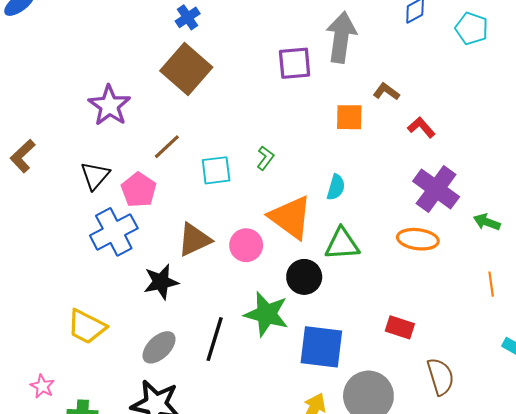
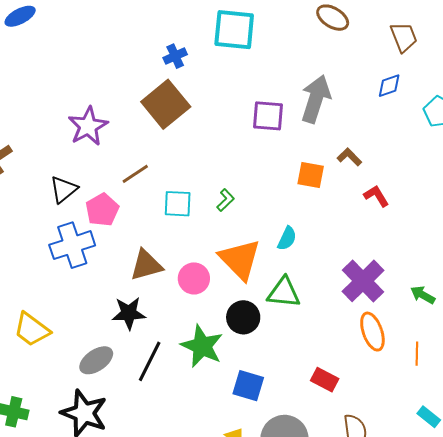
purple cross: (436, 189) -> (363, 281), moved
orange ellipse: (418, 239) -> (372, 332), moved, turned 54
black star: (161, 282) -> (129, 313), moved
blue square: (321, 347) -> (248, 386), size x0.7

